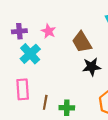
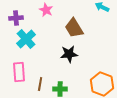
pink star: (48, 31) -> (46, 10), moved
black star: (92, 67) -> (69, 54), moved

